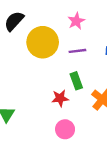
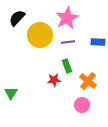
pink star: (76, 21) -> (67, 18), size x1.6
pink circle: (65, 129) -> (82, 105), moved

